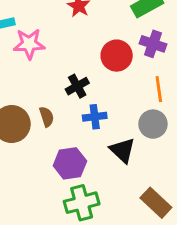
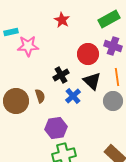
blue cross: (95, 117) -> (73, 96), turned -35
black triangle: (122, 150) -> (92, 81), moved

